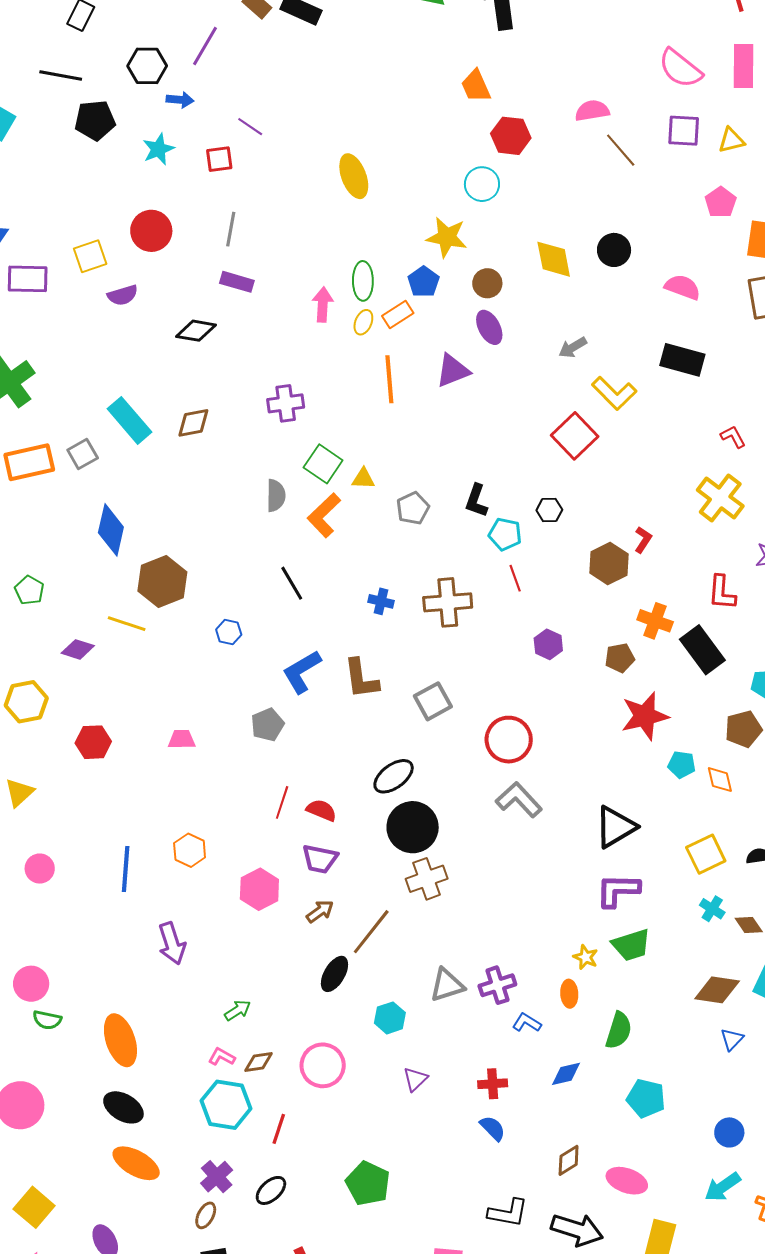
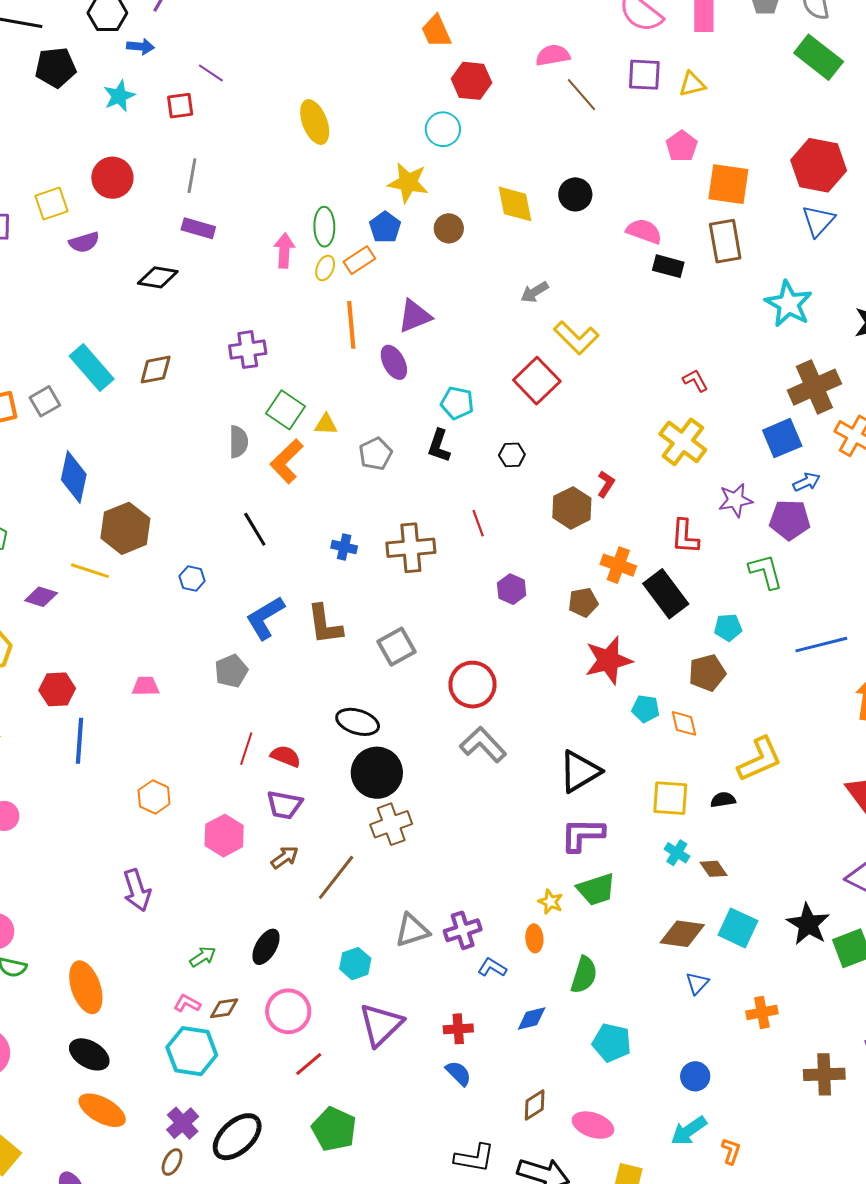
purple ellipse: (489, 327) -> (394, 362), moved
black rectangle: (682, 360) -> (668, 266), moved, size x0.7
cyan pentagon: (505, 534) -> (457, 403), moved
black ellipse: (394, 776) -> (358, 722), turned 54
yellow square: (706, 854) -> (670, 798), turned 30
blue line: (126, 869) -> (80, 741), moved
black ellipse: (334, 974) -> (266, 947), moved
purple triangle: (415, 1079) -> (381, 1025), size x1.8
red line: (279, 1129) -> (309, 1064), moved, turned 32
black ellipse: (271, 1190) -> (237, 1137), size x1.6

